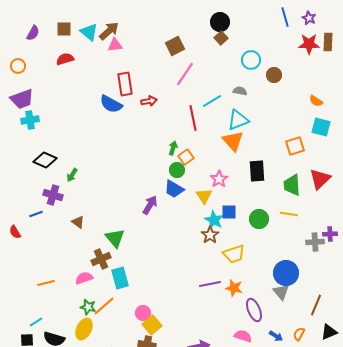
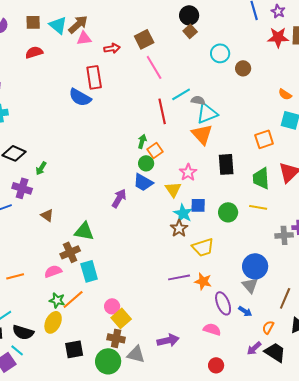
pink line: (185, 74) -> (154, 67), turned -65
gray semicircle: (240, 91) -> (198, 100), moved
red arrow: (149, 101) -> (112, 48), moved
green triangle: (115, 238) -> (84, 231), turned -40
blue arrow: (276, 336) -> (245, 311), moved

